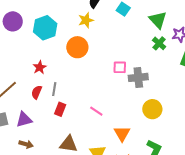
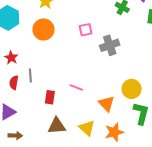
pink square: (120, 67) -> (86, 30), moved
red rectangle: (60, 109) -> (50, 97), moved
yellow circle: (152, 109) -> (132, 89), moved

